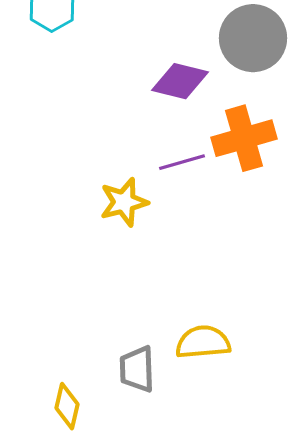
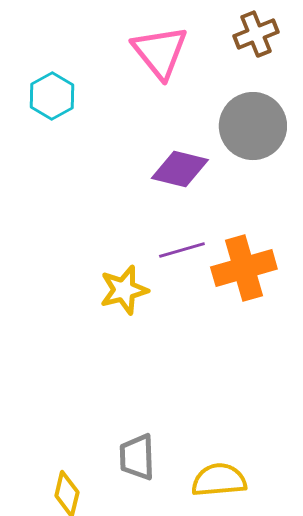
orange cross: (244, 138) -> (244, 268), moved
yellow semicircle: (203, 342) -> (219, 480), moved

